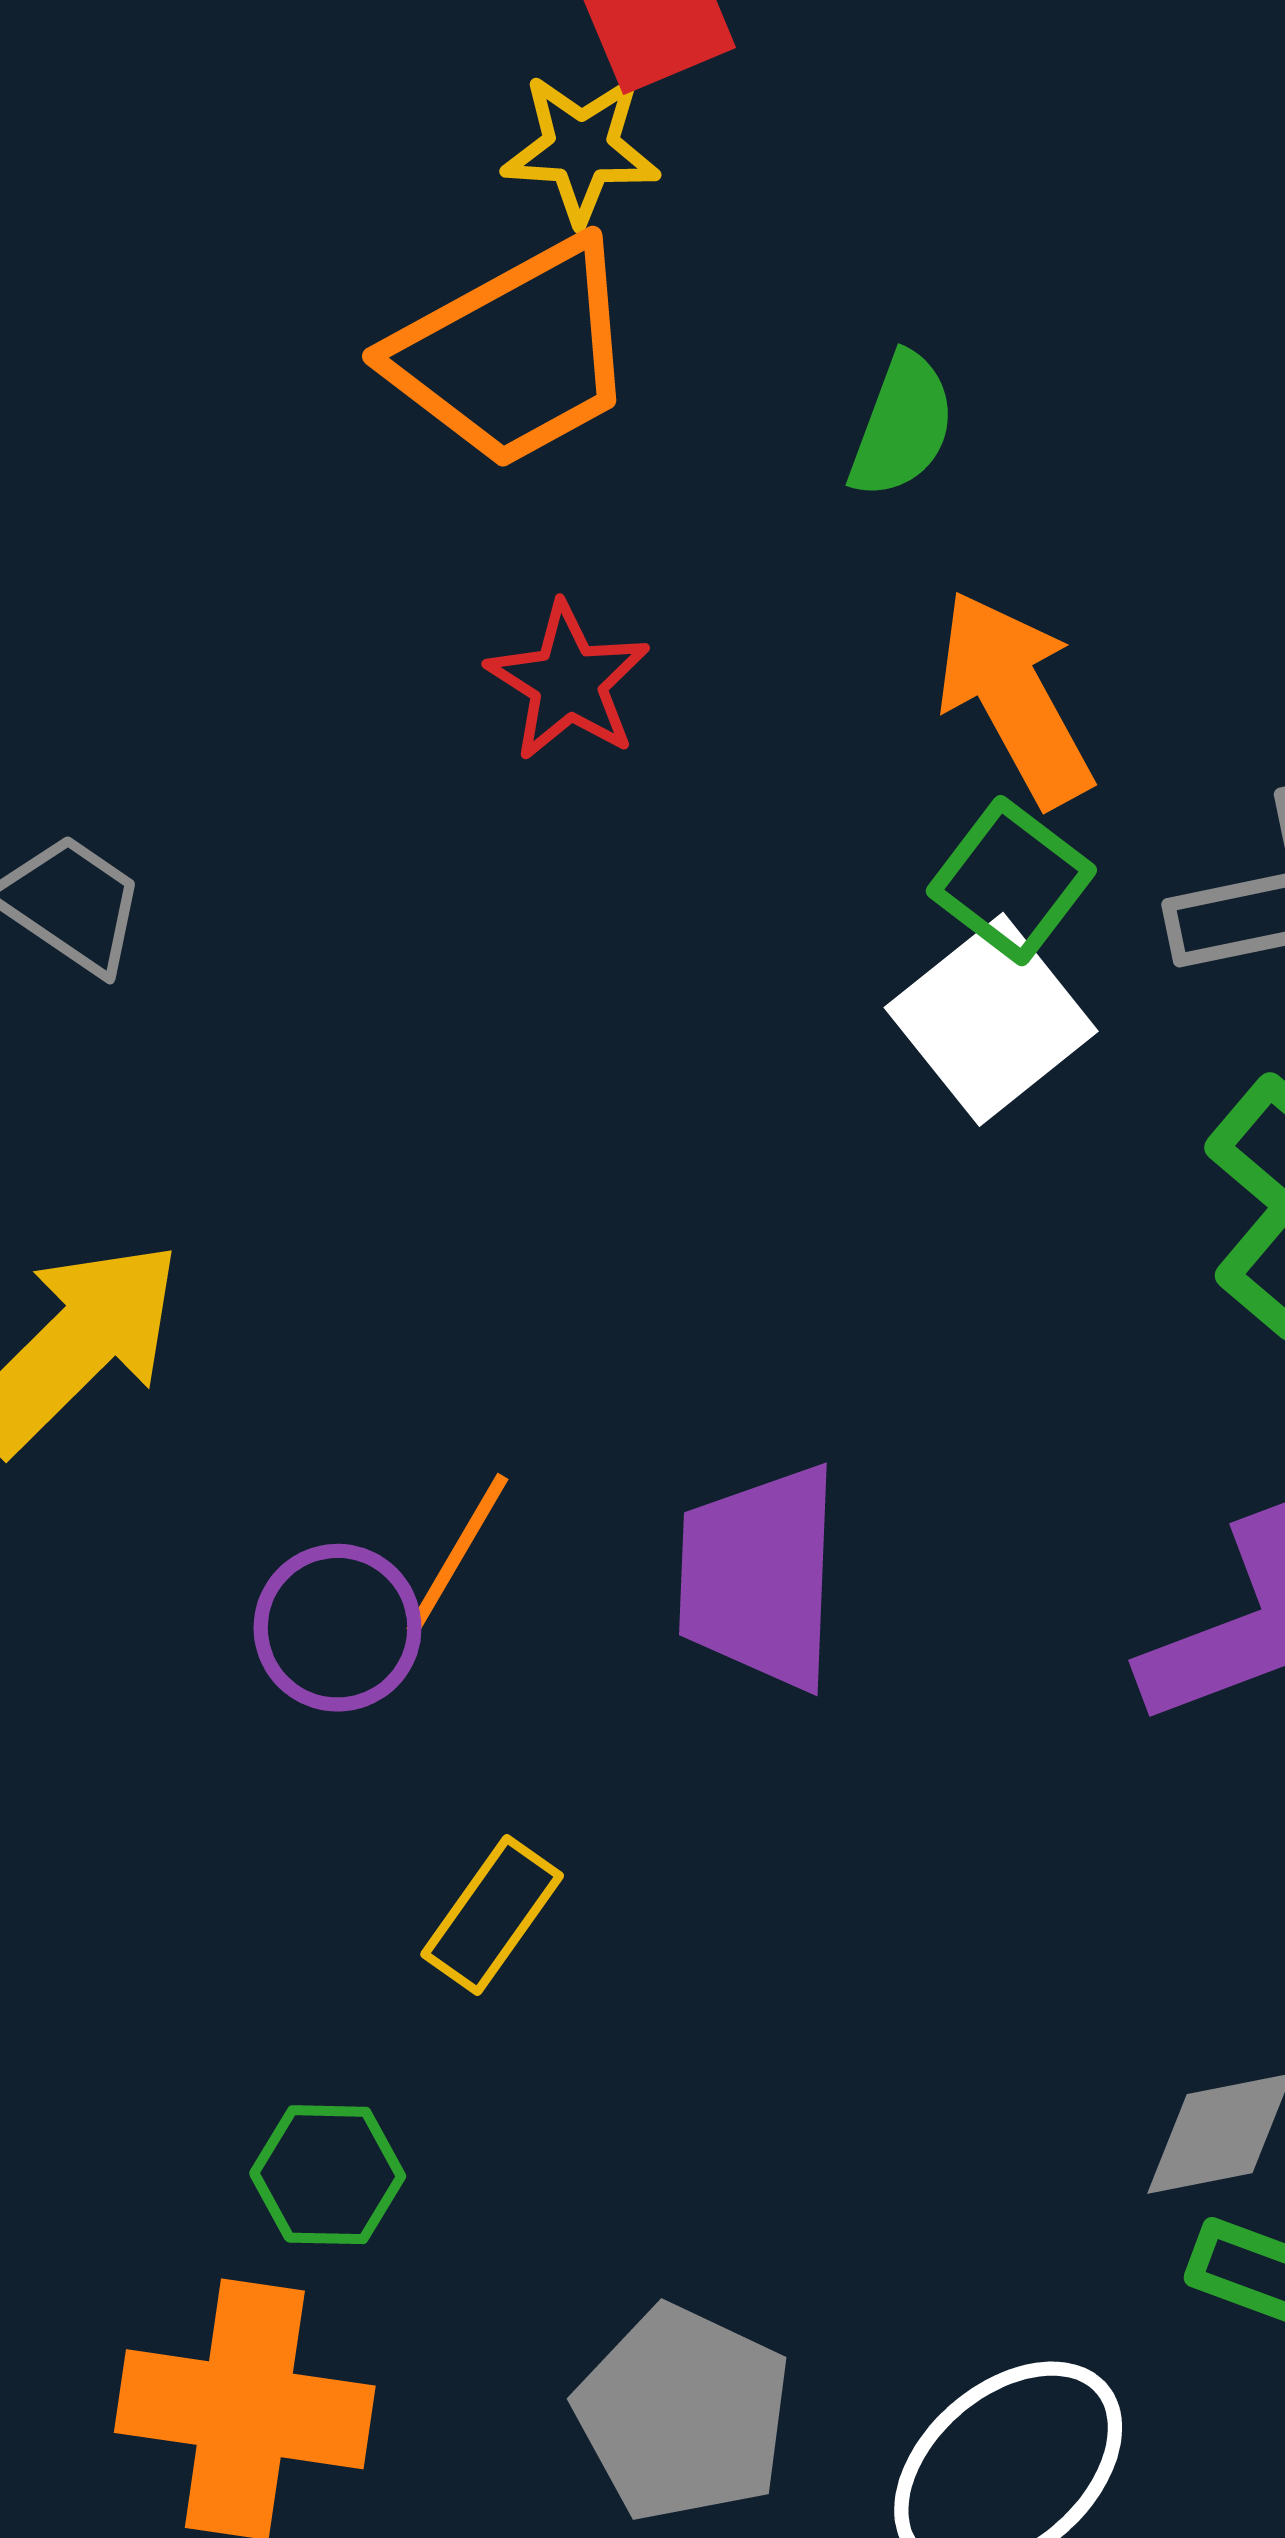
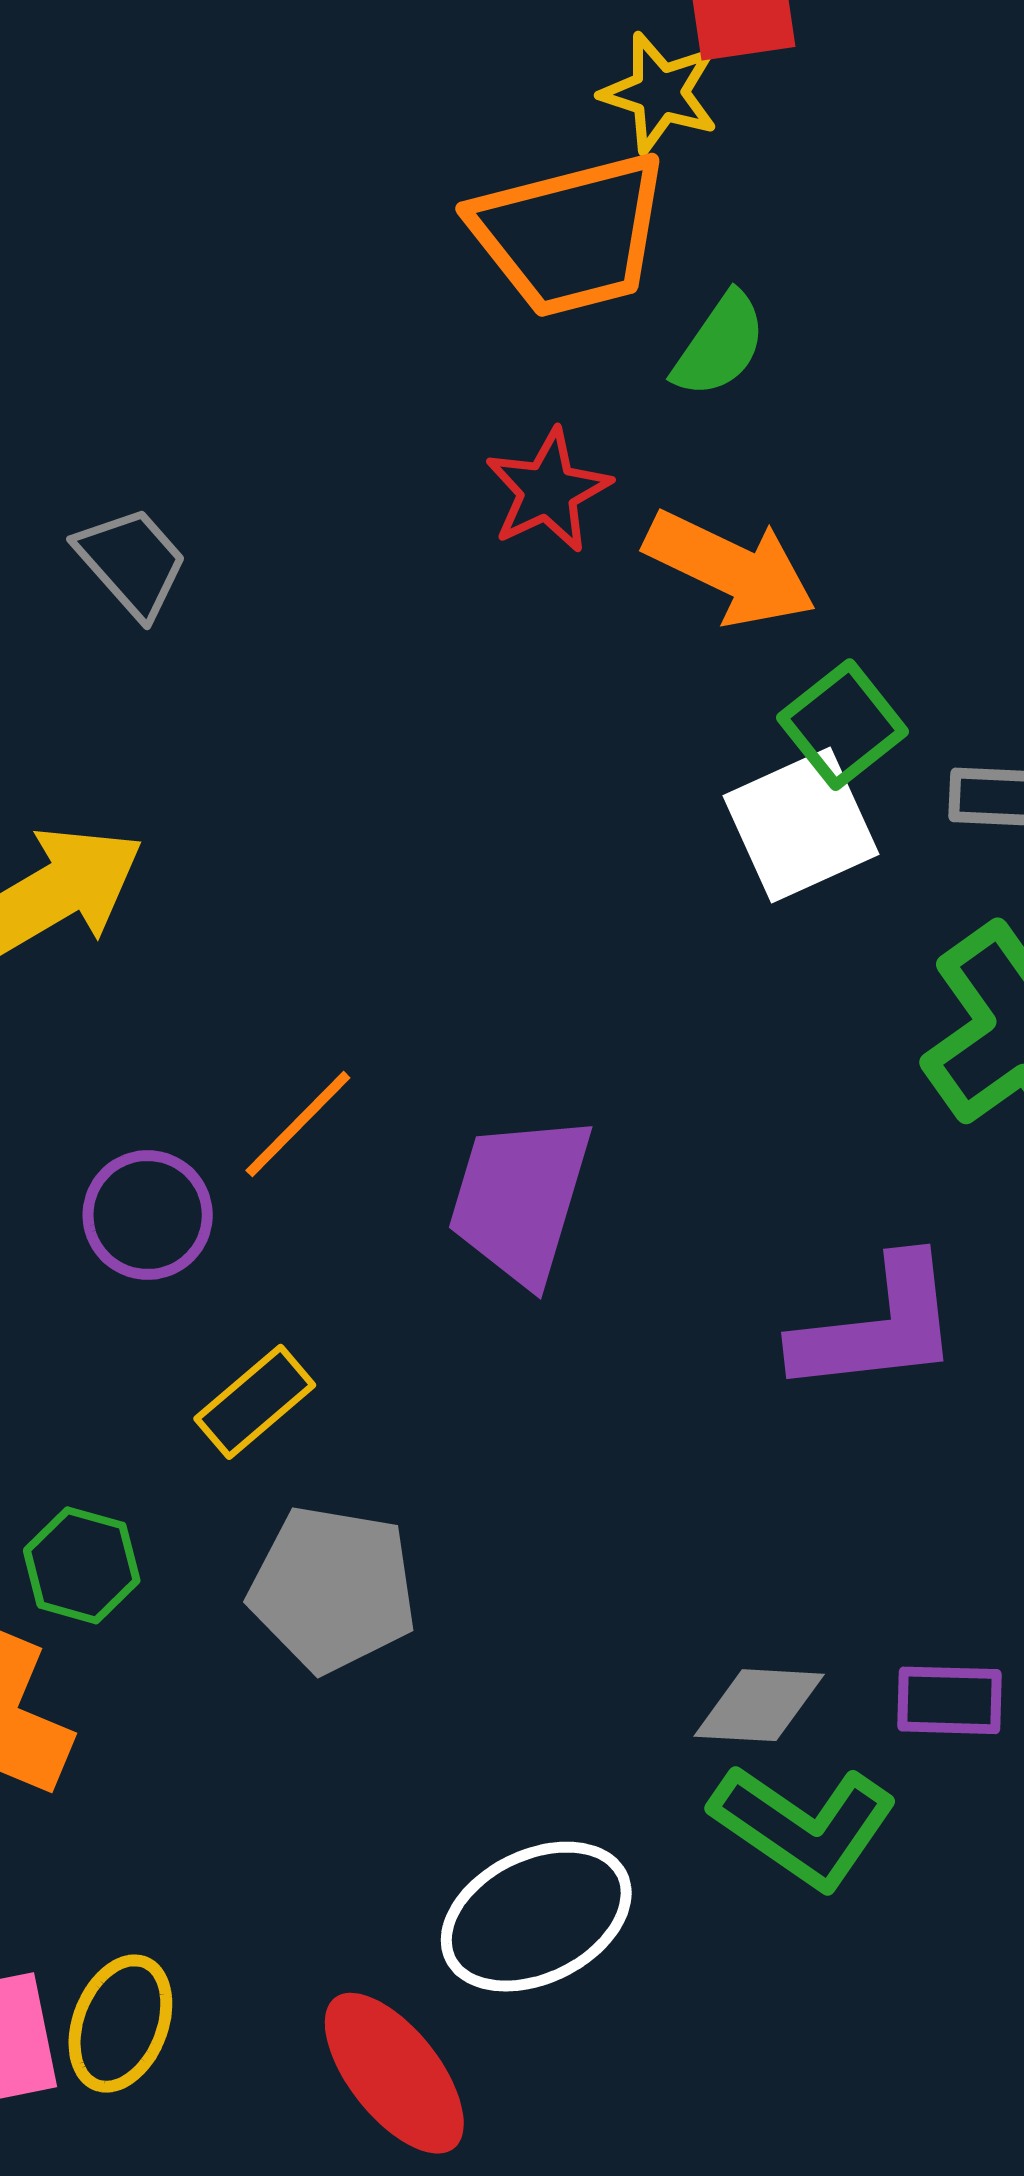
green semicircle: (902, 426) -> (720, 345), moved
orange arrow: (1015, 698) -> (730, 568), moved, turned 130
purple circle: (338, 1628) -> (148, 1215), moved
gray pentagon: (683, 2414) -> (333, 1589), moved, turned -30

